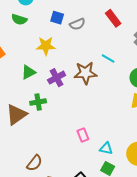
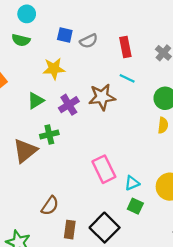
red rectangle: (113, 18) -> (125, 47), moved, turned 30
pink rectangle: (83, 135) -> (104, 169), size x1.6
cyan triangle: (106, 148) -> (132, 183), turned -32

